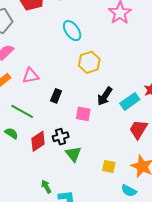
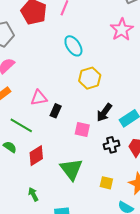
pink triangle: (31, 76) -> (39, 98), moved
black cross: (61, 137) -> (111, 145), moved
green triangle: (73, 154) -> (71, 169), size x1.4
green arrow: (46, 187) -> (33, 194), moved

